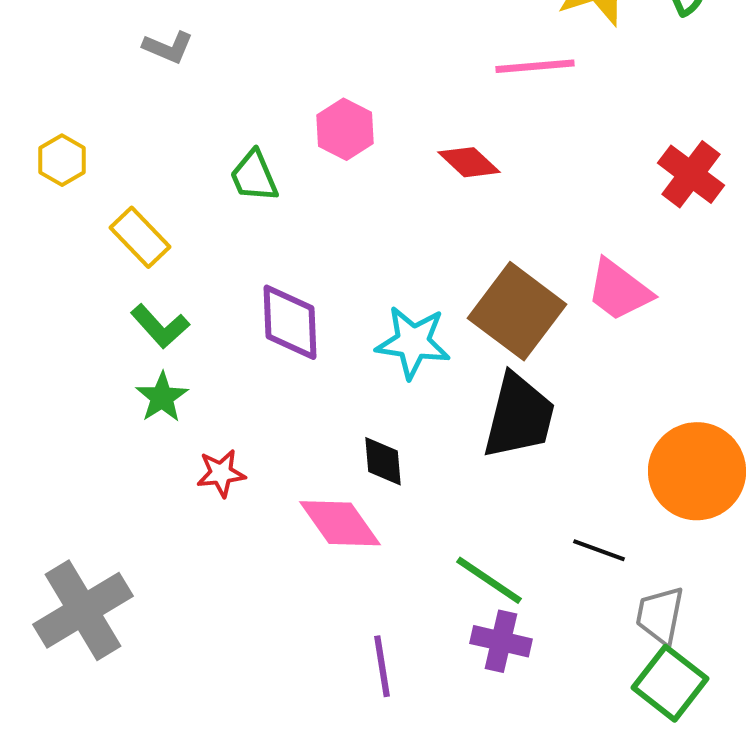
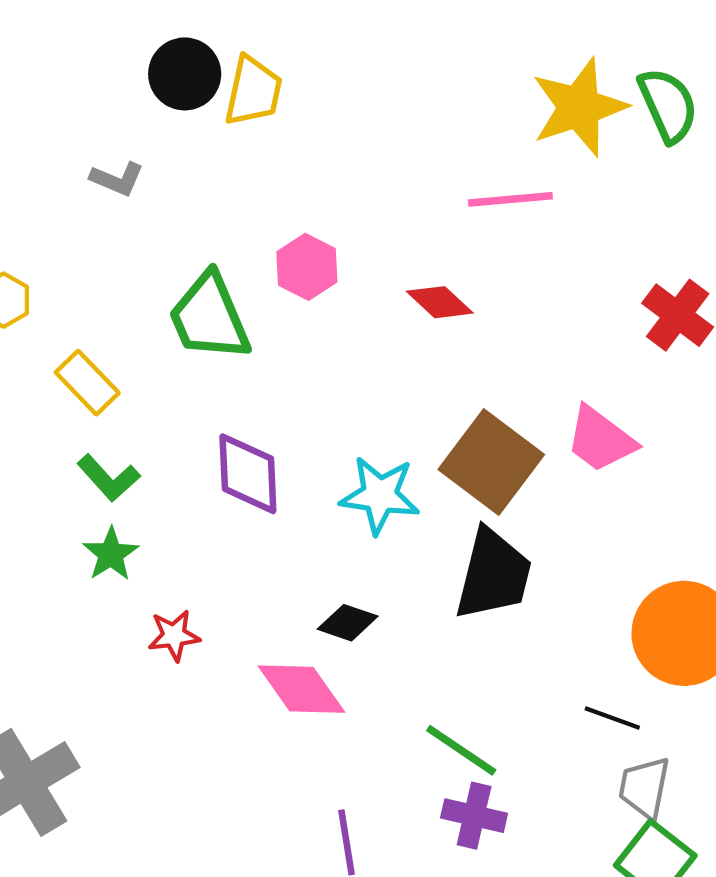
green trapezoid: (254, 176) -> (209, 317), size x1.6
black diamond: (383, 461) -> (348, 623), turned -66
black line: (599, 550) -> (612, 718), moved

